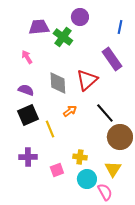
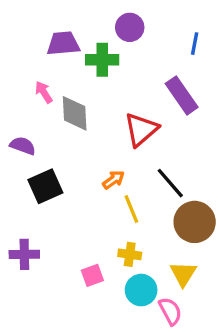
green cross: (63, 37) -> (102, 60), turned -36
gray diamond: (58, 83) -> (75, 113), moved
purple semicircle: (26, 90) -> (23, 146), moved
yellow line: (50, 129) -> (131, 209), moved
purple cross: (28, 157) -> (24, 254), moved

